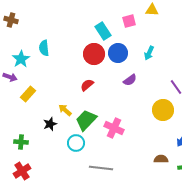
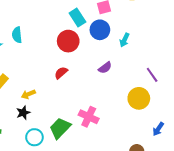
blue circle: (118, 53) -> (100, 30), moved
yellow arrow: (65, 110) -> (28, 94), moved, turned -64
green trapezoid: (86, 120) -> (60, 128), moved
cyan circle: (76, 143) -> (34, 137), moved

